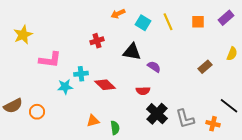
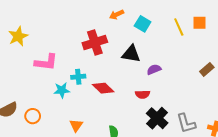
yellow line: (168, 22) -> (179, 27), moved
red cross: (97, 41) -> (95, 42), size x1.6
purple semicircle: (154, 67) -> (154, 69), turned -56
orange triangle: (93, 121) -> (76, 125), moved, turned -40

